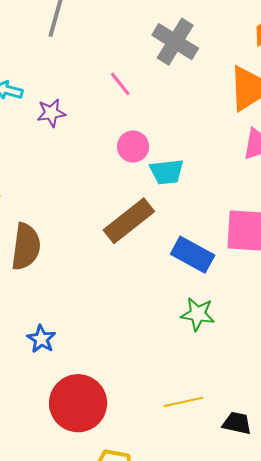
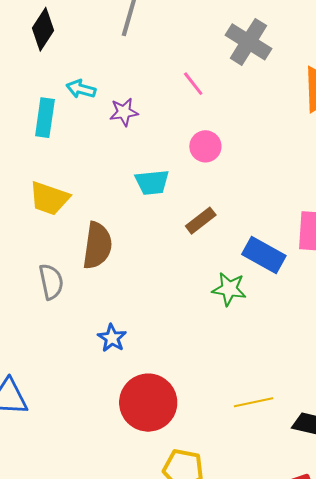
cyan trapezoid: (167, 172) -> (152, 182), moved
brown rectangle: (129, 221) -> (201, 221), size x0.6
green star: (198, 314) -> (229, 289), moved

